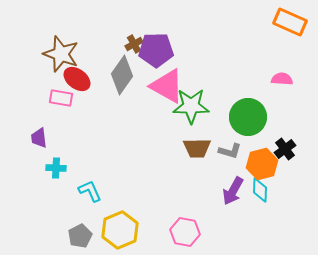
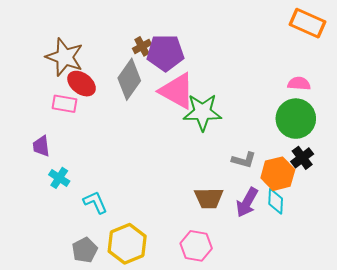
green circle: (248, 117) -> (296, 119), moved
brown trapezoid: (197, 148) -> (209, 198), moved
cyan cross: (56, 168) -> (59, 178), turned 30

